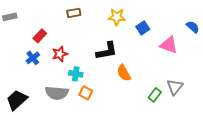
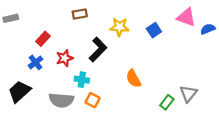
yellow star: (117, 17) -> (119, 27), moved
blue semicircle: (193, 27) -> (208, 29), turned -64
pink triangle: (169, 45) -> (186, 17), moved
black L-shape: (107, 51) -> (98, 50), moved, turned -35
black trapezoid: (17, 100) -> (19, 91), moved

